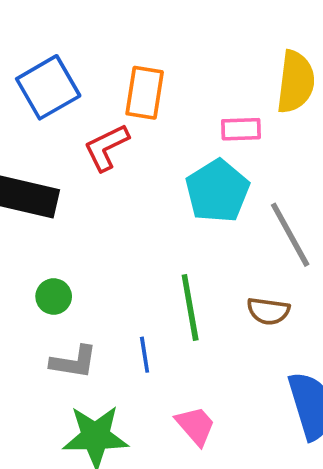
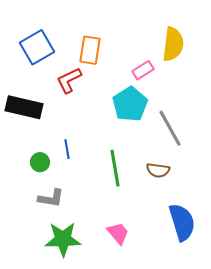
pink rectangle: (241, 129) -> (143, 70), turned -30
blue line: (145, 355) -> (67, 149), moved

